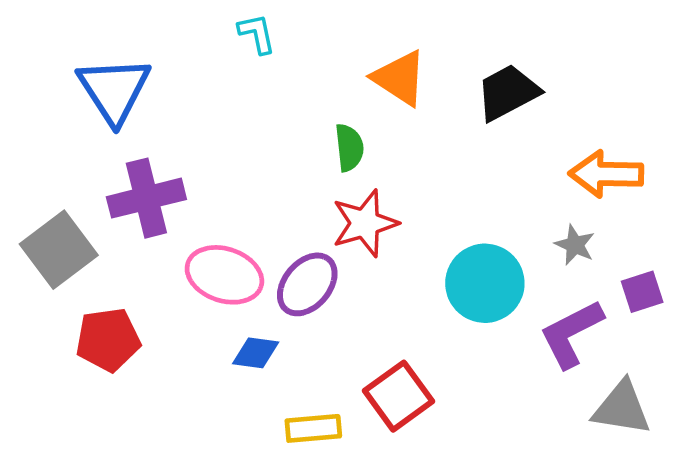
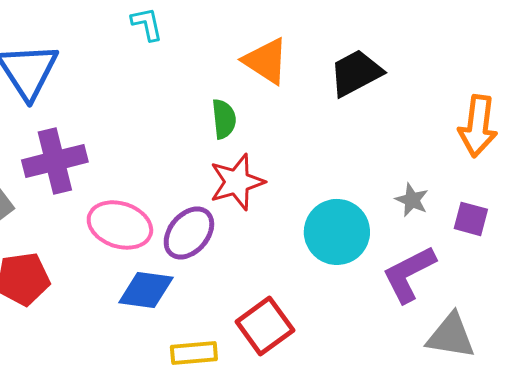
orange arrow: (606, 174) -> (478, 126), moved, turned -84
purple square: (642, 292) -> (471, 219), moved, turned 33
blue diamond: (256, 353) -> (146, 290), size x1.4

